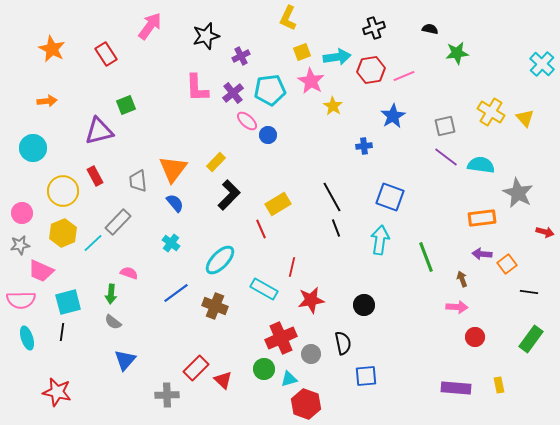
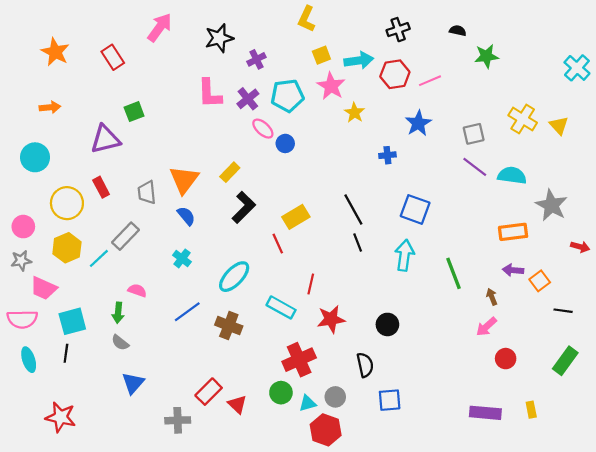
pink arrow: (457, 307) -> (486, 327), turned 135
gray circle: (311, 354) -> (335, 397), moved

